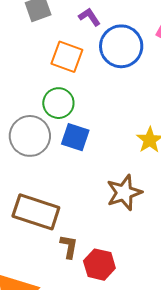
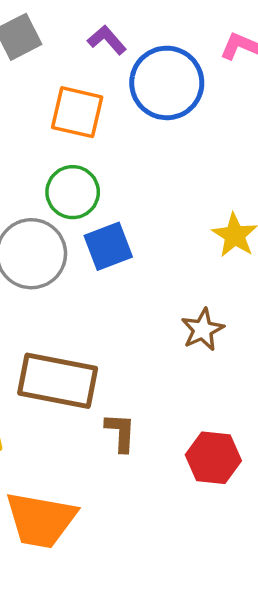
blue square: (75, 137) -> (108, 246), turned -32
brown star: (124, 193) -> (202, 330), size x0.7
red hexagon: (99, 265) -> (213, 458), moved

